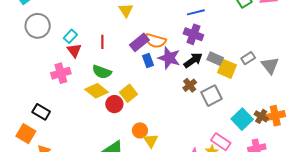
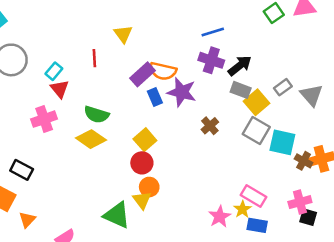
red line: (102, 42) -> (94, 58), moved
black arrow: (193, 60) -> (240, 66), moved
yellow square: (227, 69) -> (256, 102), turned 30
yellow square: (129, 93) -> (145, 140), moved
gray square: (212, 96) -> (256, 130), moved, turned -30
red circle: (114, 104) -> (142, 163), moved
cyan square: (242, 119) -> (282, 142), moved, turned -30
yellow triangle: (151, 141) -> (142, 200), moved

